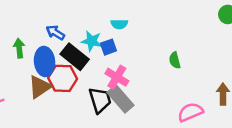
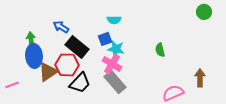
cyan star: (92, 41) -> (116, 49), moved
blue ellipse: (45, 61) -> (34, 56), moved
black trapezoid: (100, 100) -> (80, 83), moved, turned 60

